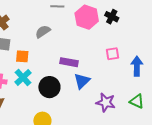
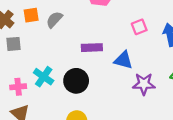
orange square: (22, 56) -> (31, 15), moved
blue triangle: (82, 81) -> (123, 60), moved, turned -48

